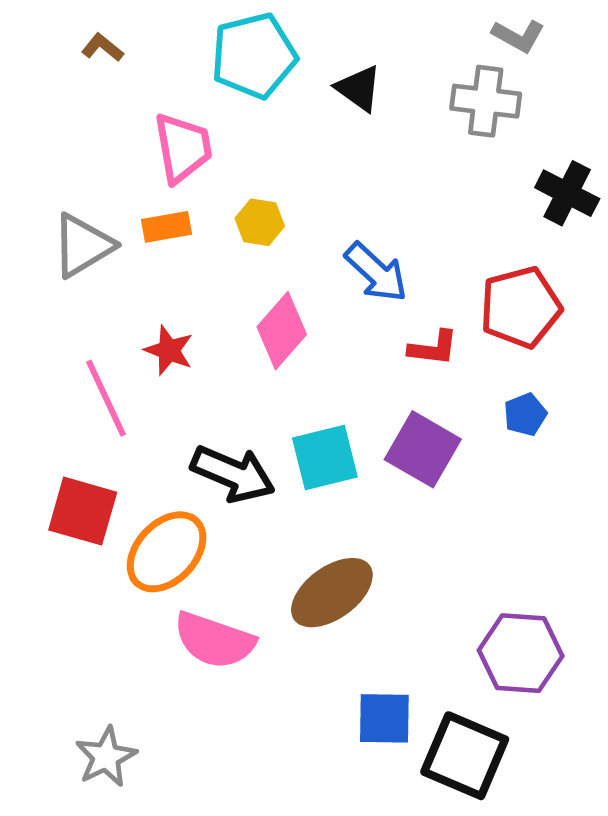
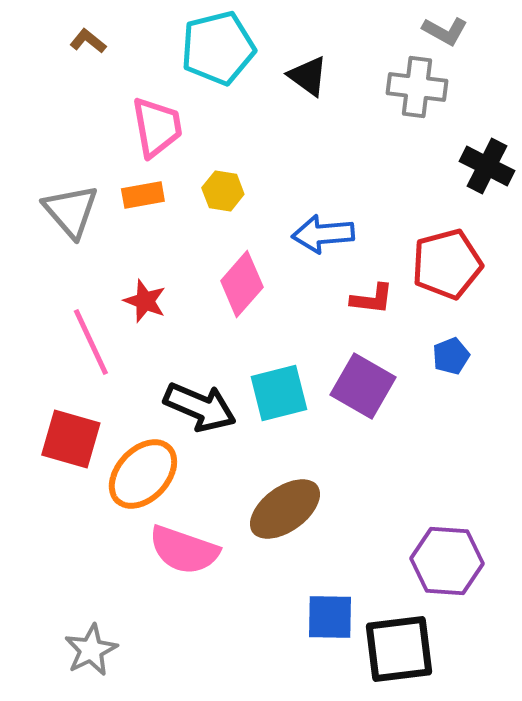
gray triangle: (83, 246) -> (71, 211), turned -40
blue arrow: (376, 272) -> (323, 234), turned 132
black square: (465, 756) -> (399, 649), turned -30

